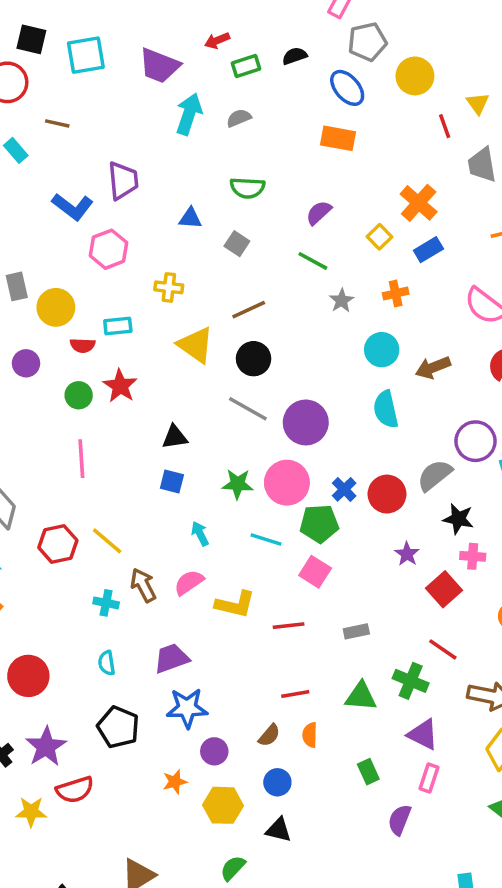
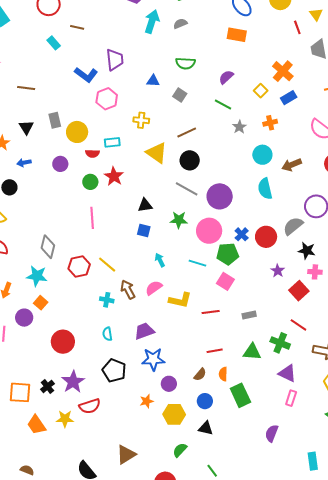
green star: (238, 484) -> (179, 220), moved
green rectangle: (368, 772) -> (240, 395), moved, size x1.6
purple semicircle: (399, 820) -> (272, 433), moved

